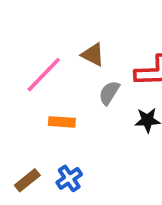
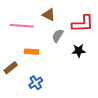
pink line: (44, 75) -> (22, 26), turned 50
brown rectangle: (27, 180) -> (11, 68), moved

